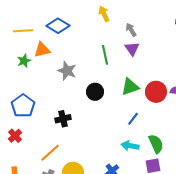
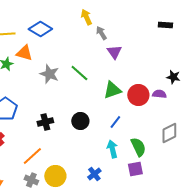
gray arrow: (131, 30) -> (101, 33), moved
orange triangle: (42, 50) -> (24, 53), turned 30
green line: (105, 55) -> (79, 73), moved, turned -36
black circle: (95, 92) -> (80, 121), moved
cyan arrow: (130, 146) -> (112, 149), turned 66

